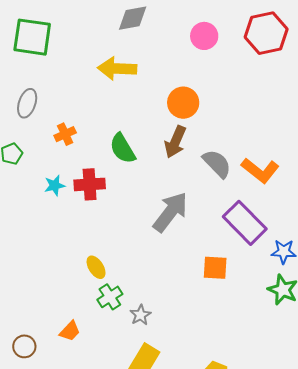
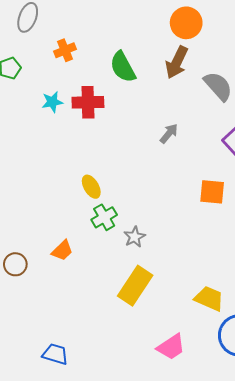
gray arrow: (170, 212) -> (169, 133), size x0.5

